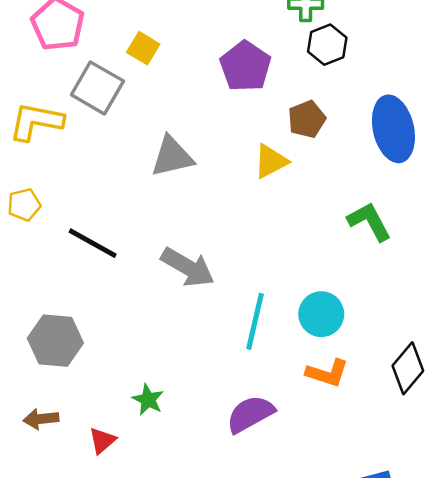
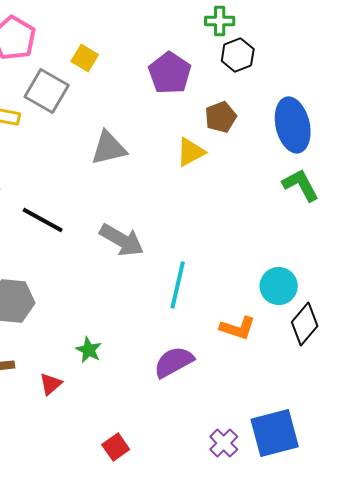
green L-shape: (369, 221) -> (301, 185), moved
cyan circle: (321, 314) -> (279, 286), moved

